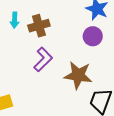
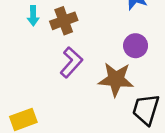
purple circle: (93, 36) -> (136, 46), moved

